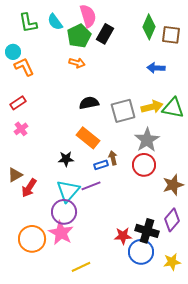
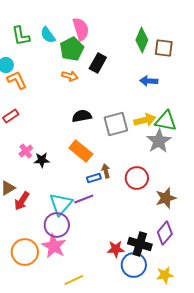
black rectangle: (105, 34) -> (98, 63), moved
pink cross: (21, 129) -> (26, 151), moved
gray star: (147, 140) -> (159, 141), moved
black star: (66, 159) -> (42, 160), moved

